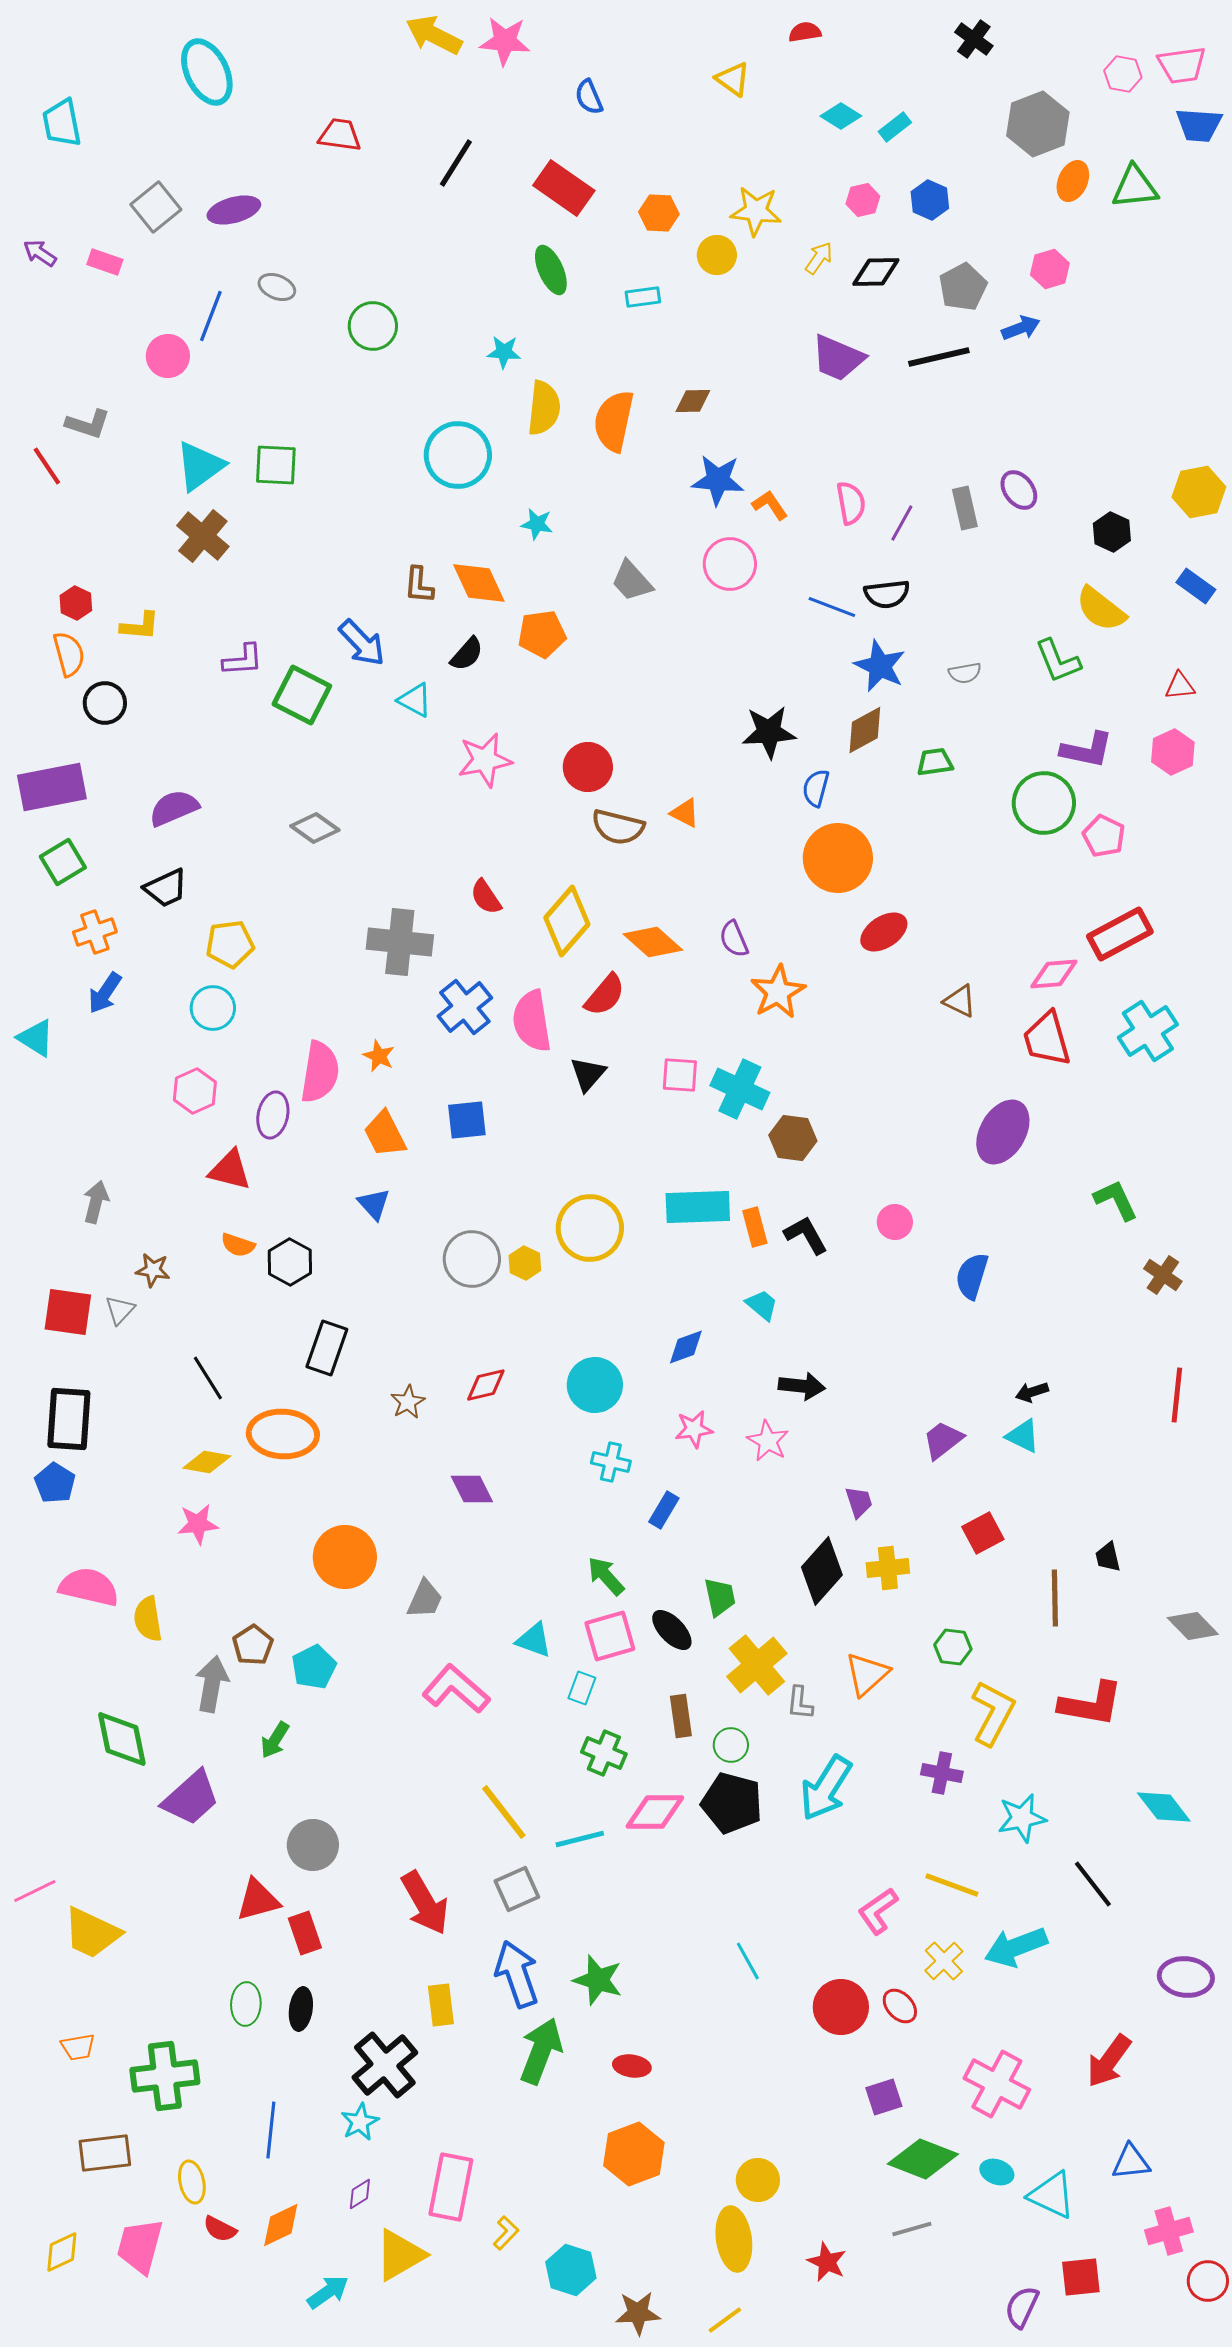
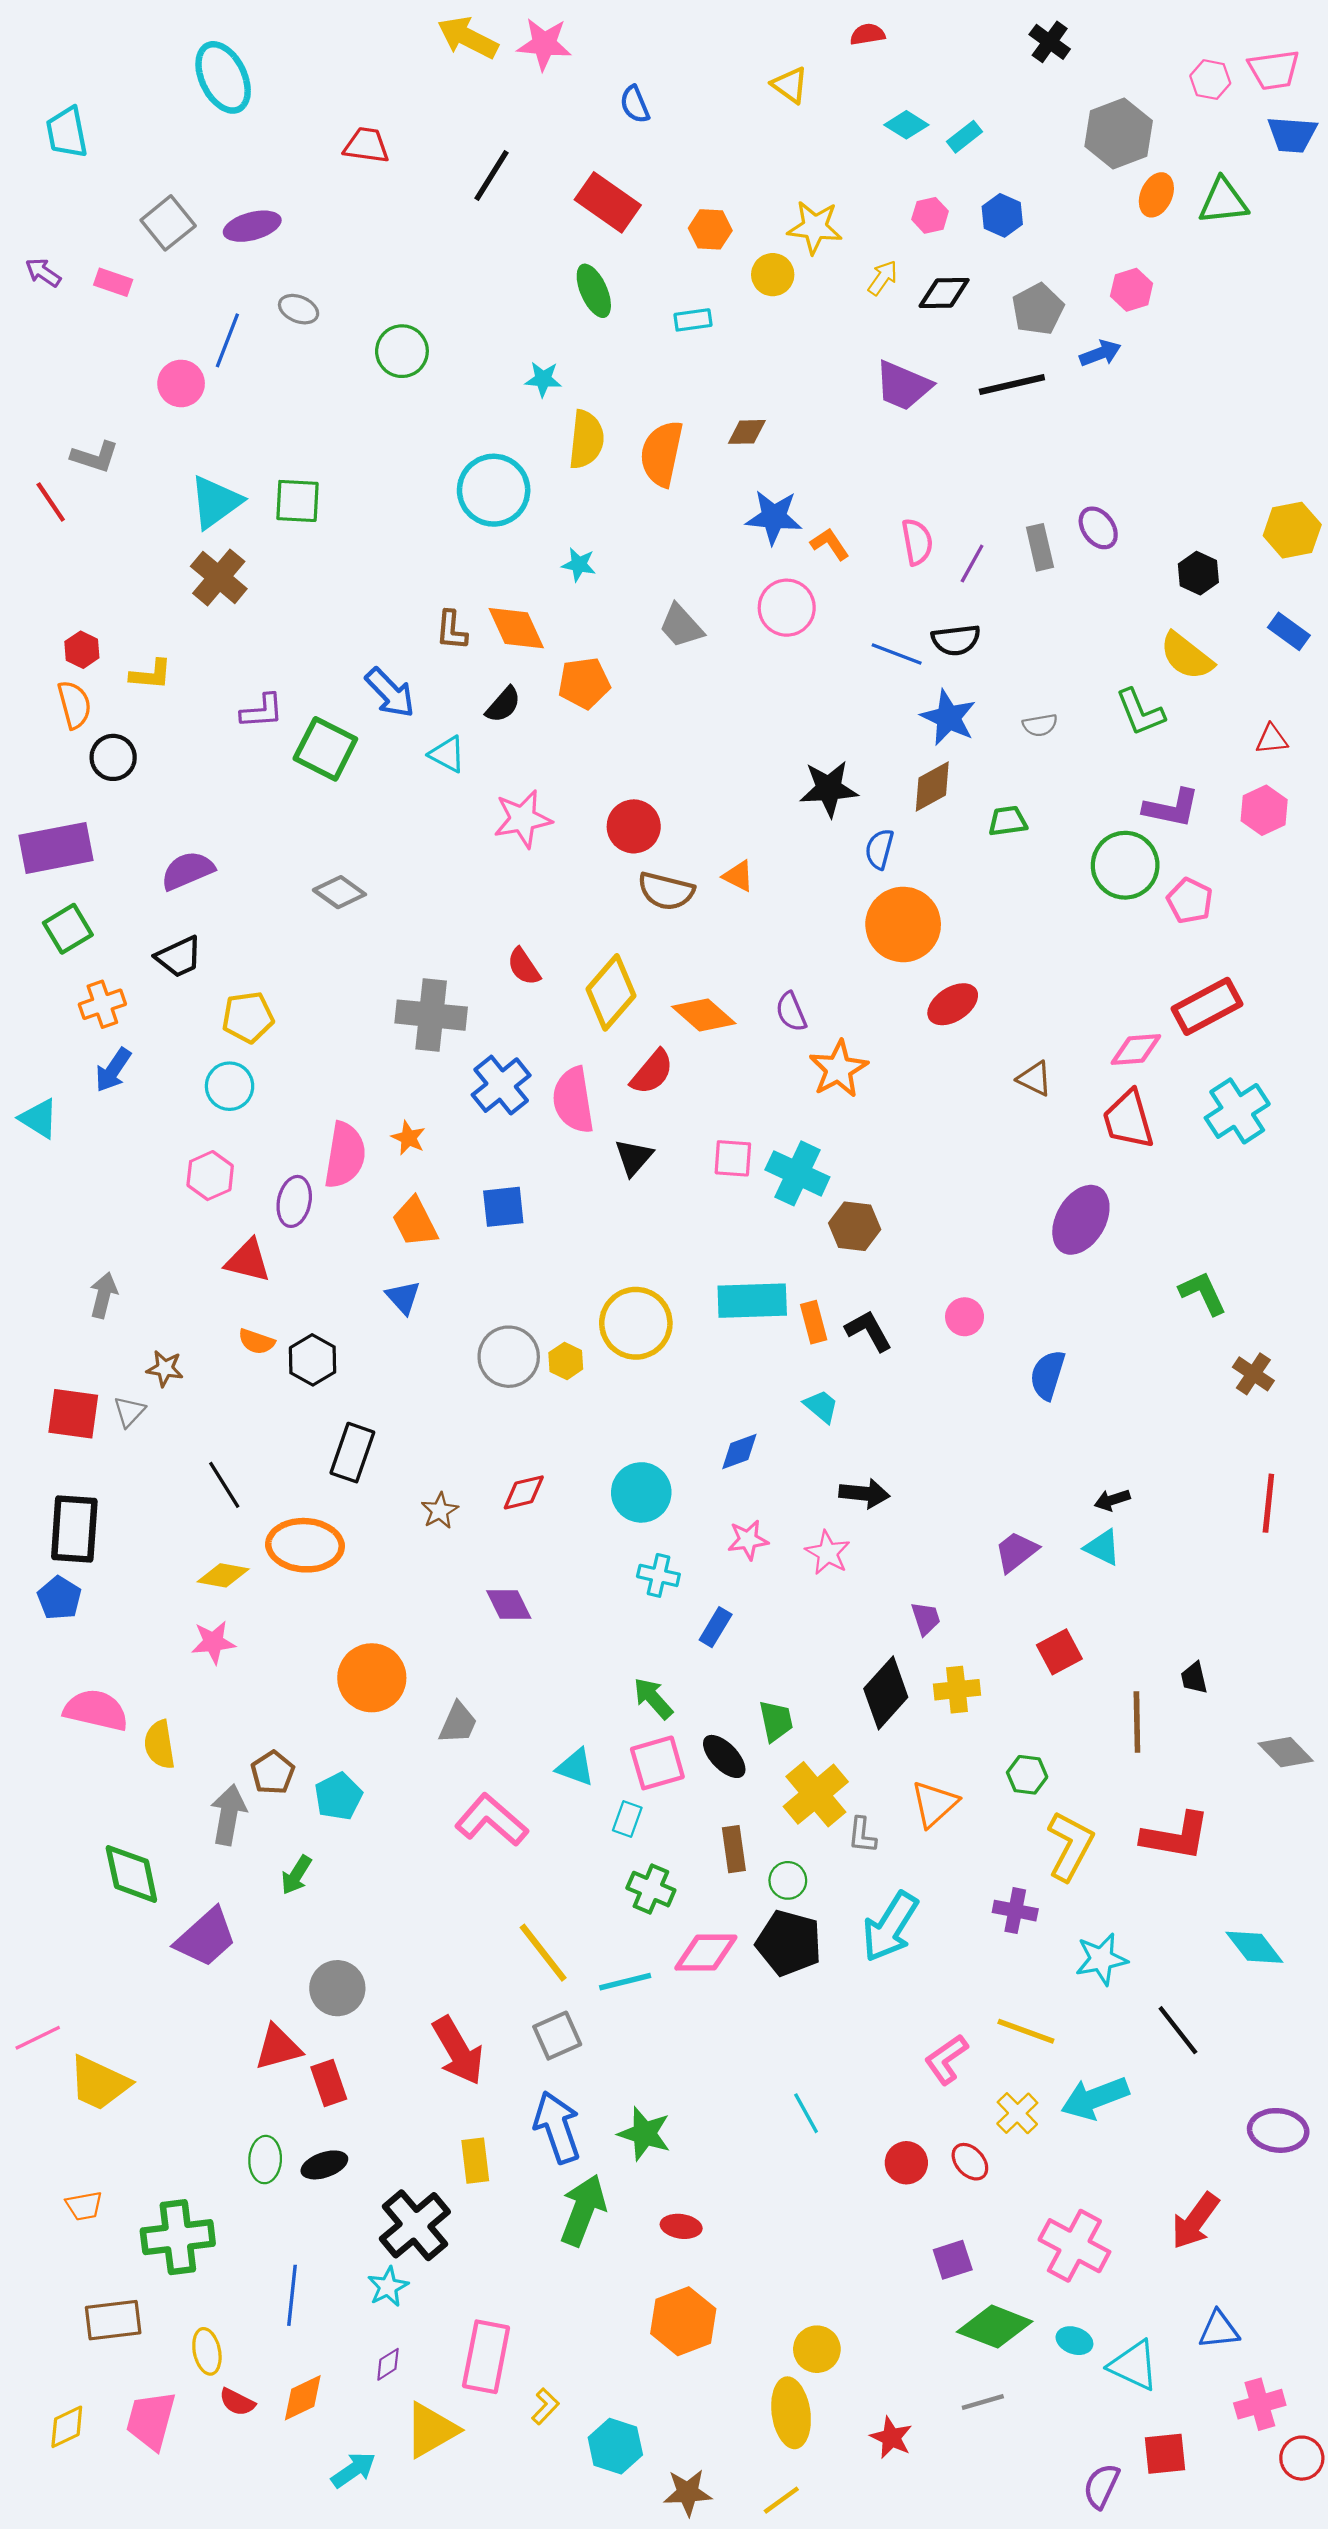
red circle: (841, 2007) -> (906, 2163), size x0.7
black ellipse: (301, 2009) -> (324, 2165), turned 63

